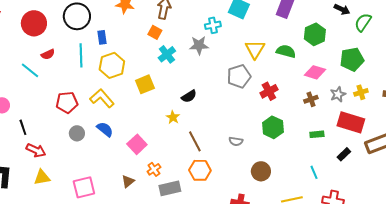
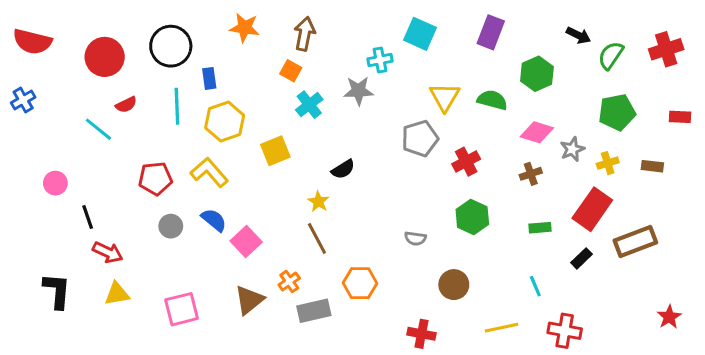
green pentagon: (352, 59) -> (617, 112), moved
gray star: (338, 94) -> (572, 149), moved
red rectangle: (351, 122) -> (592, 209), turned -72
brown line: (195, 141) -> (317, 238), moved
pink square: (137, 144) -> (246, 242), moved
brown triangle: (128, 181) -> (249, 300), size x1.5

